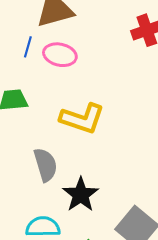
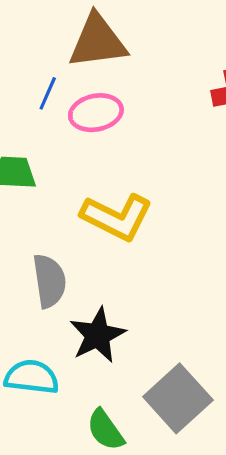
pink ellipse: (60, 55) -> (96, 113), turned -32

